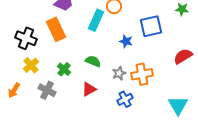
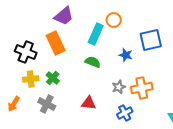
green semicircle: (93, 61) -> (93, 62), moved
yellow cross: (31, 65) -> (31, 79), turned 35
green cross: (64, 69) -> (53, 78), moved
red triangle: (89, 89) -> (89, 103), turned 35

